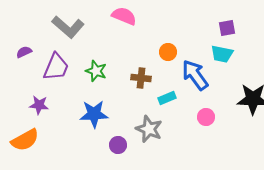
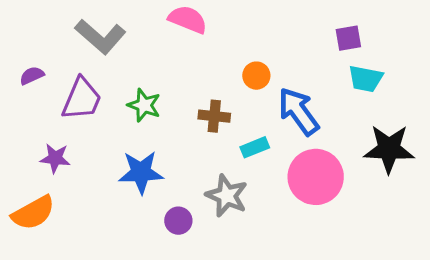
cyan trapezoid: (222, 54) -> (366, 79), moved
pink circle: (206, 117) -> (316, 177), size x2.0

